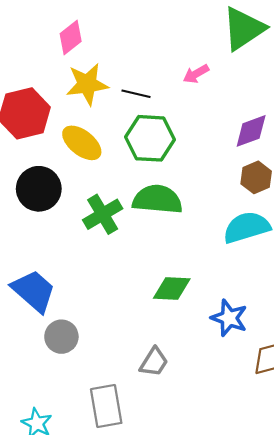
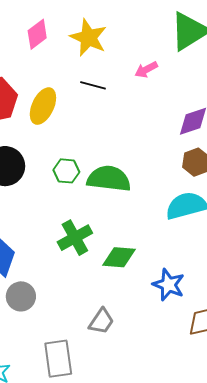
yellow star: (87, 84) -> (88, 38), moved, turned 30
green hexagon: (150, 138) -> (66, 171), moved, size x0.6
yellow ellipse: (82, 143) -> (43, 106), moved, turned 75
green cross: (103, 214) -> (75, 238), moved

